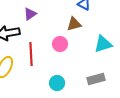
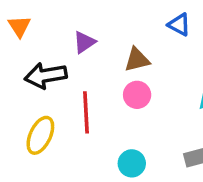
brown triangle: (74, 24) -> (137, 60), moved

